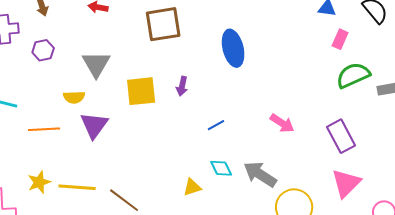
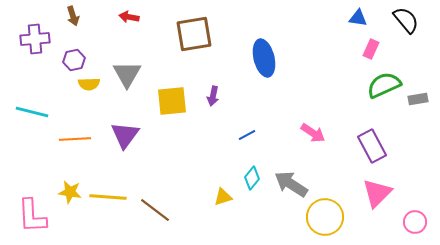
yellow semicircle: (74, 97) -> (89, 84), moved
cyan diamond: (221, 168) -> (252, 178), turned 65
yellow star: (39, 182) -> (70, 192), turned 30

